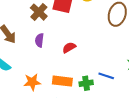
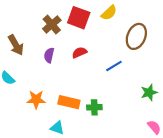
red semicircle: (69, 48) -> (79, 53), moved
blue line: (106, 76) -> (114, 66), moved, turned -56

